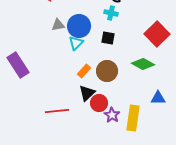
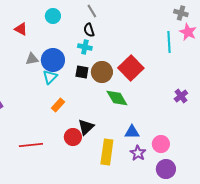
green diamond: (143, 64) -> (117, 98), turned 30
brown circle: (107, 71) -> (102, 72), moved
black triangle: (87, 93) -> (86, 127), moved
purple star: (112, 115) -> (138, 153), moved

